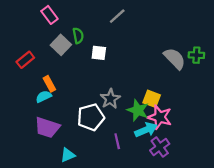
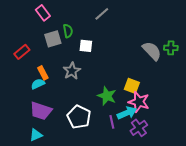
gray square: (61, 45) -> (53, 39), turned 30
gray star: (110, 99) -> (72, 71), moved
green star: (138, 110) -> (107, 96), moved
white pentagon: (91, 117) -> (79, 117), moved, turned -30
purple line: (117, 141) -> (112, 122), moved
cyan triangle: (68, 155) -> (36, 135), moved

